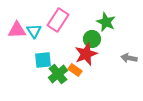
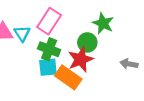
cyan square: (43, 60) -> (48, 67), moved
orange rectangle: (75, 70) -> (68, 77), size x1.6
green cross: (58, 74) -> (49, 49), moved, turned -30

